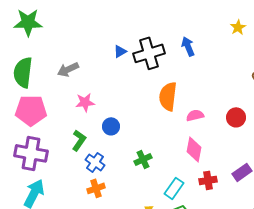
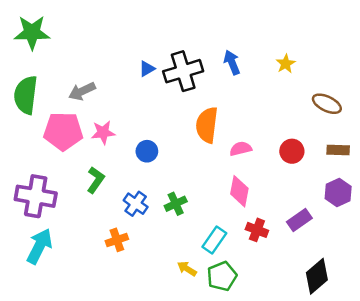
yellow star: (238, 27) -> (286, 64), moved
pink pentagon: (31, 110) -> (63, 131), moved
blue circle: (111, 126) -> (147, 151), moved
blue cross: (95, 162) -> (136, 204), moved
red cross: (208, 180) -> (257, 230), turned 30

